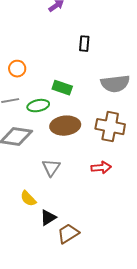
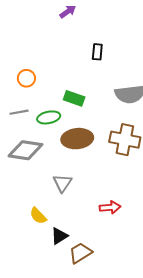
red arrow: (101, 168) -> (110, 207), moved

